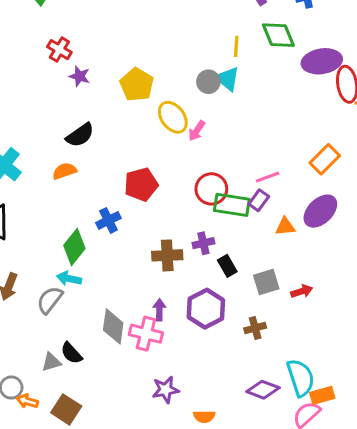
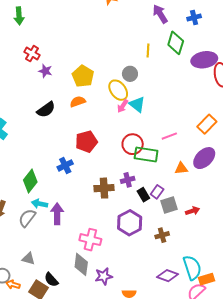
green diamond: (278, 35) -> (176, 43), turned 40
cyan triangle: (227, 79) -> (137, 104), moved
yellow ellipse: (173, 117) -> (118, 90), moved
orange semicircle: (64, 171) -> (78, 102), moved
purple rectangle: (259, 200) -> (157, 192), moved
green diamond: (74, 247) -> (30, 181), moved
purple arrow: (159, 310) -> (57, 214), moved, size x1.5
gray diamond: (113, 326) -> (81, 264), moved
black semicircle: (71, 353) -> (51, 280), moved
gray triangle: (51, 362) -> (28, 259), turned 32

